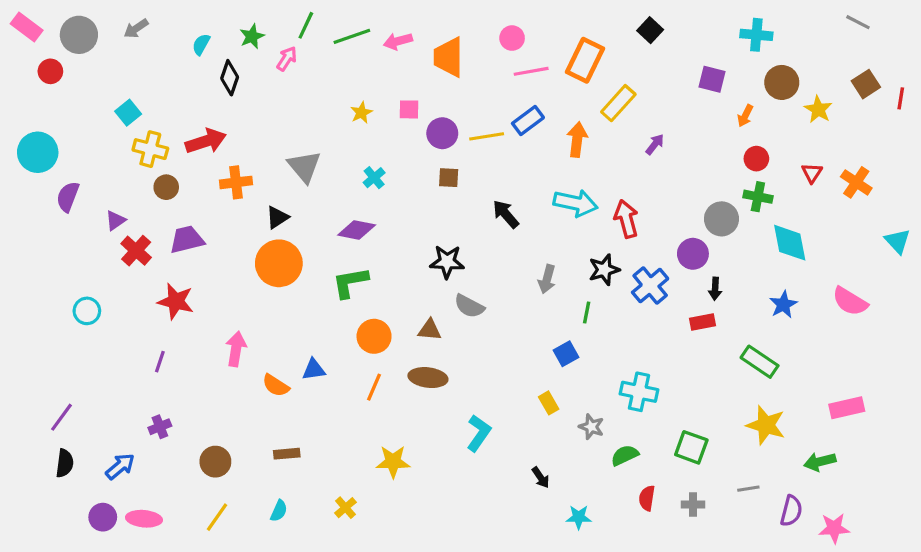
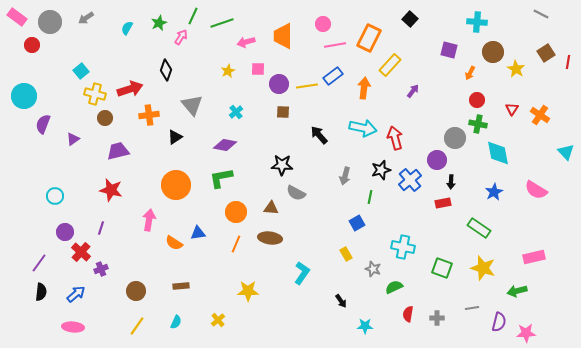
pink arrow: (398, 41) -> (246, 42), moved
black diamond: (230, 78) -> (166, 70), moved
red cross: (136, 251) -> (81, 252), moved
orange circle: (279, 263) -> (176, 185), moved
green square: (691, 447) -> (442, 268), moved
purple circle: (103, 517) -> (65, 232), moved
pink ellipse: (144, 519) -> (73, 327), moved

